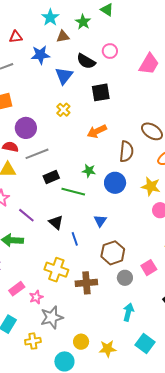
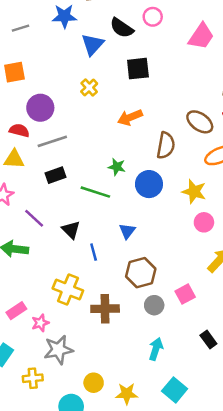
black rectangle: (51, 177) -> (55, 175), moved

